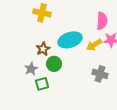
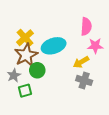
yellow cross: (42, 13) -> (25, 38), moved, turned 36
yellow arrow: (94, 45) -> (81, 62), moved
brown star: (43, 49) -> (26, 55), size x1.6

